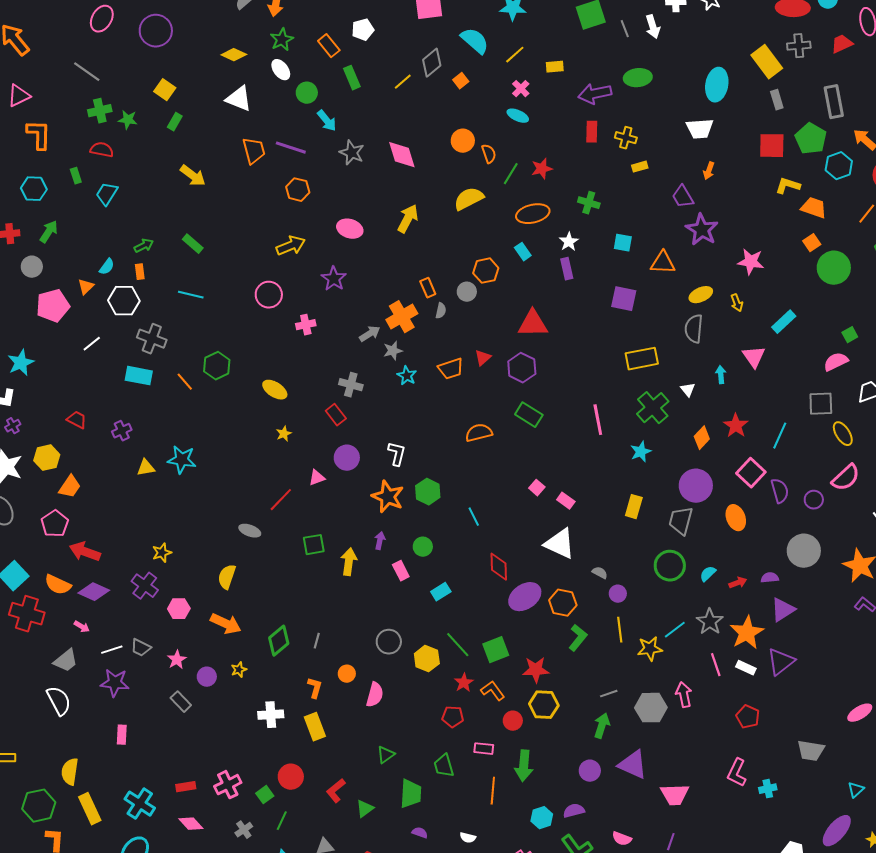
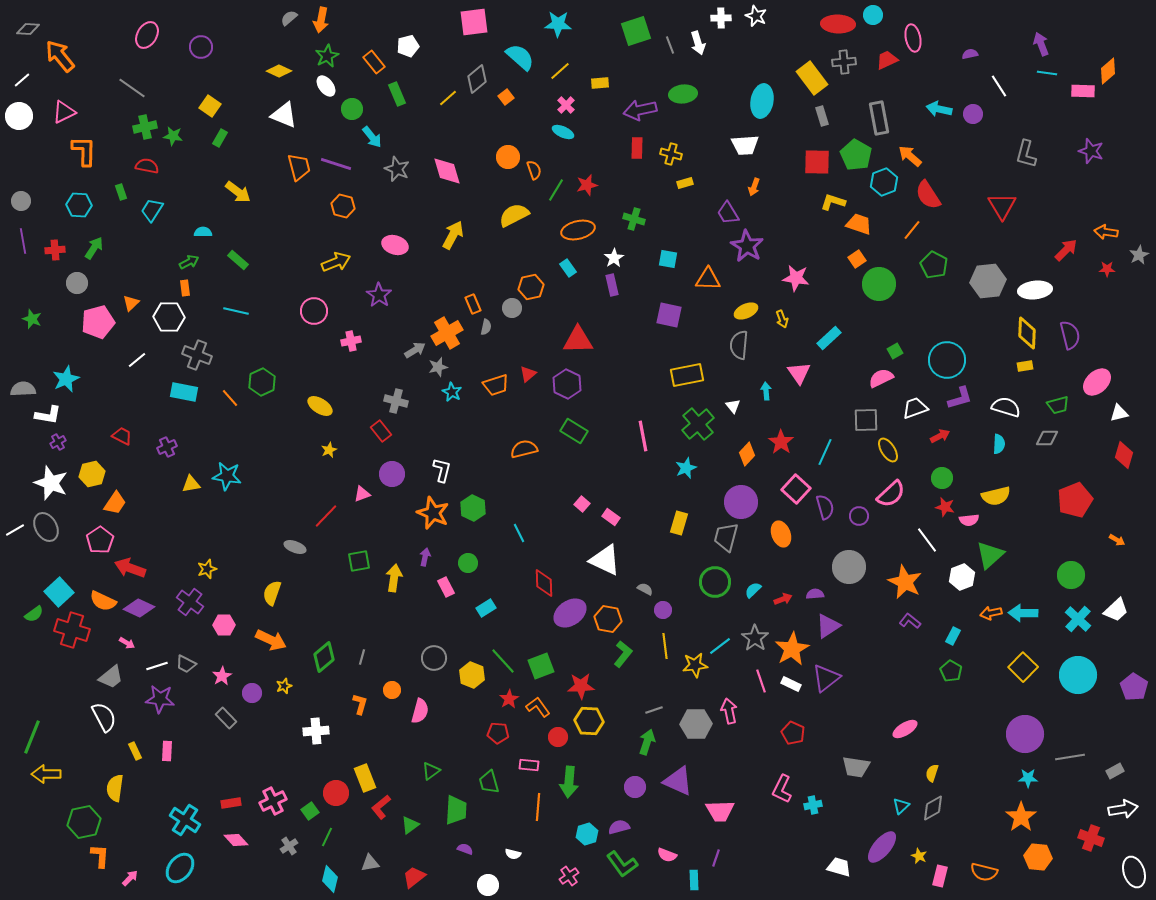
purple circle: (156, 31) -> (201, 47), size x0.7
cyan semicircle: (107, 267) -> (203, 232), moved, turned -126
yellow rectangle: (315, 727) -> (365, 778), moved
yellow rectangle: (90, 809) -> (135, 751), moved, size x0.6

